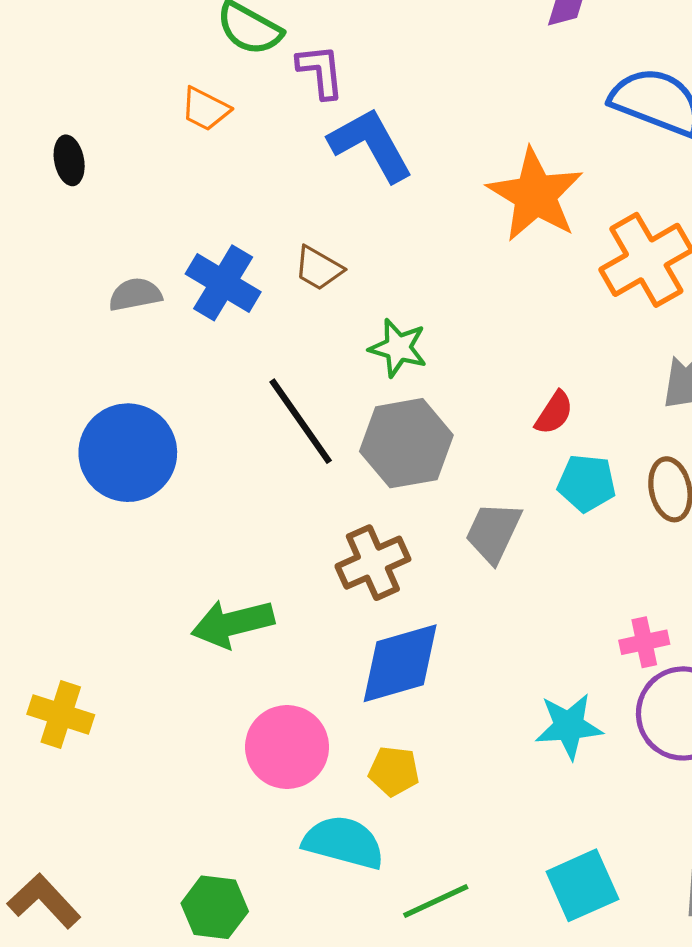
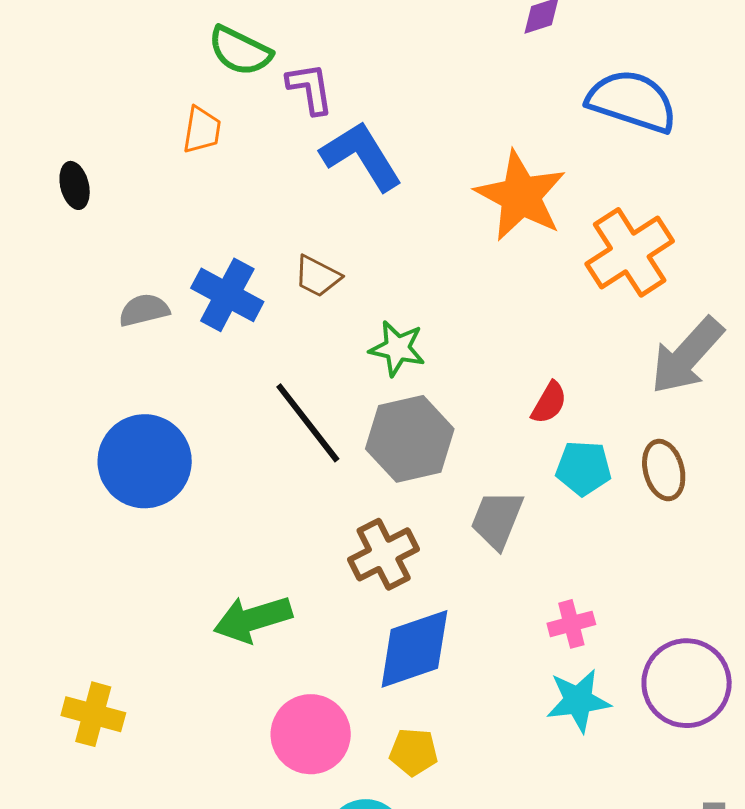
orange trapezoid: (205, 109) -> (202, 130), turned -105
pink cross: (644, 642) -> (571, 624), moved

